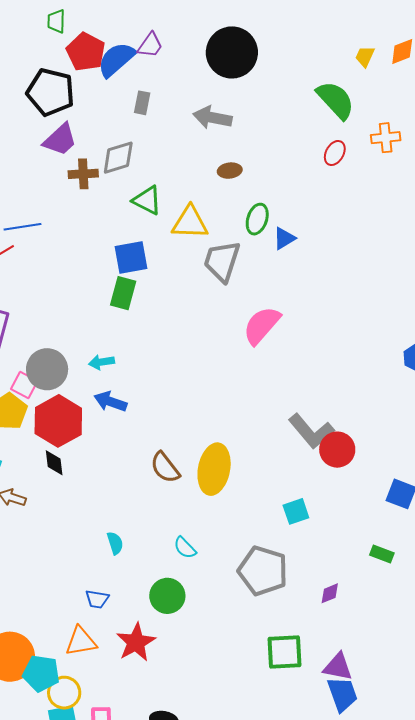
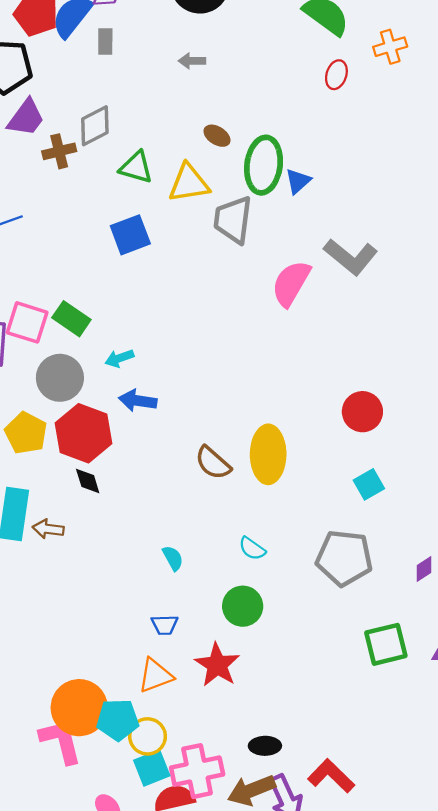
gray rectangle: (142, 103) -> (105, 42), moved
gray arrow: (212, 118) -> (192, 61), size x0.6
brown ellipse: (230, 171) -> (217, 136), moved, turned 50
green ellipse: (257, 219) -> (264, 165), size x1.6
green rectangle: (123, 293) -> (71, 319), moved, turned -60
pink square: (24, 385) -> (27, 322), moved, size x1.4
gray L-shape: (311, 431) -> (351, 257), moved
red circle: (337, 450) -> (362, 412), moved

